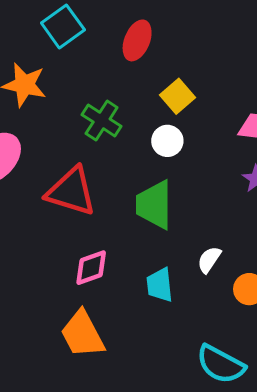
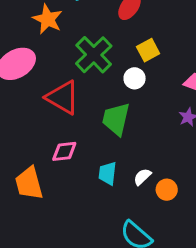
green cross: (102, 120) -> (94, 55), size x1.4
white semicircle: (209, 260) -> (142, 177), moved
orange trapezoid: (82, 334) -> (29, 183), moved

